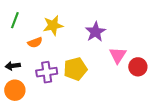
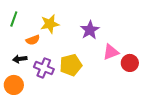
pink triangle: (118, 55) -> (111, 52), turned 36
black arrow: (13, 66) -> (20, 59), moved
purple cross: (47, 72) -> (44, 68), turned 30

